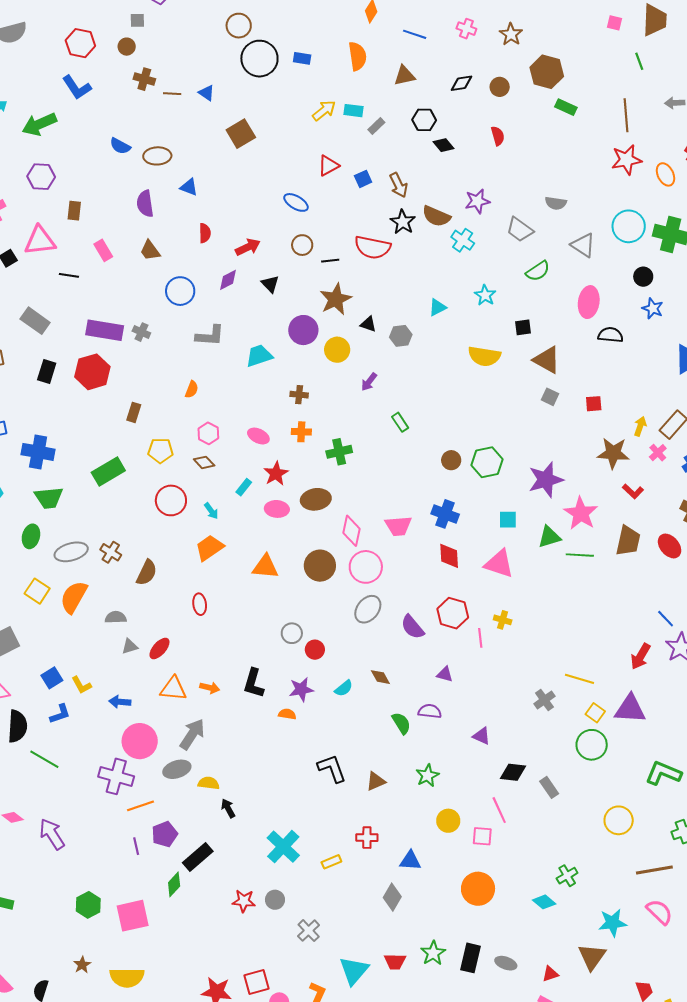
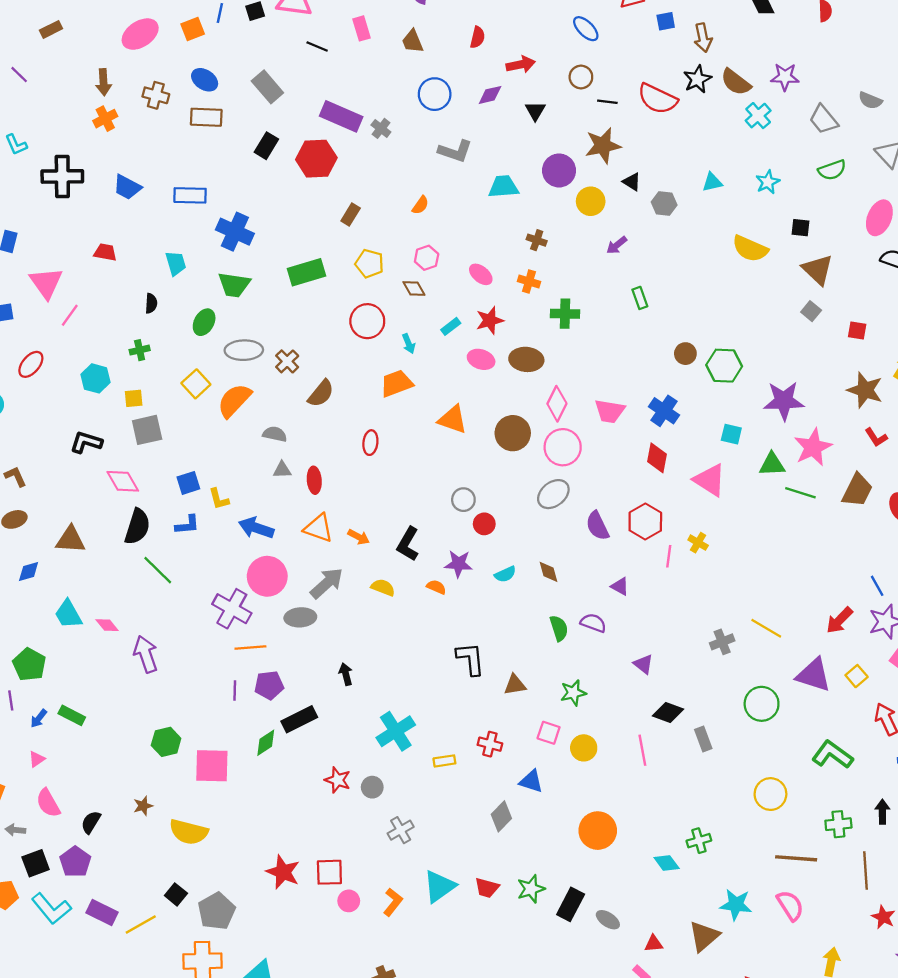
red ellipse: (159, 648) -> (314, 480), turned -60
blue arrow: (120, 702) -> (256, 528), size x1.4
yellow square: (595, 713) -> (857, 676), moved
yellow semicircle: (209, 783) -> (383, 587), moved
pink square: (482, 836) -> (549, 733), moved

